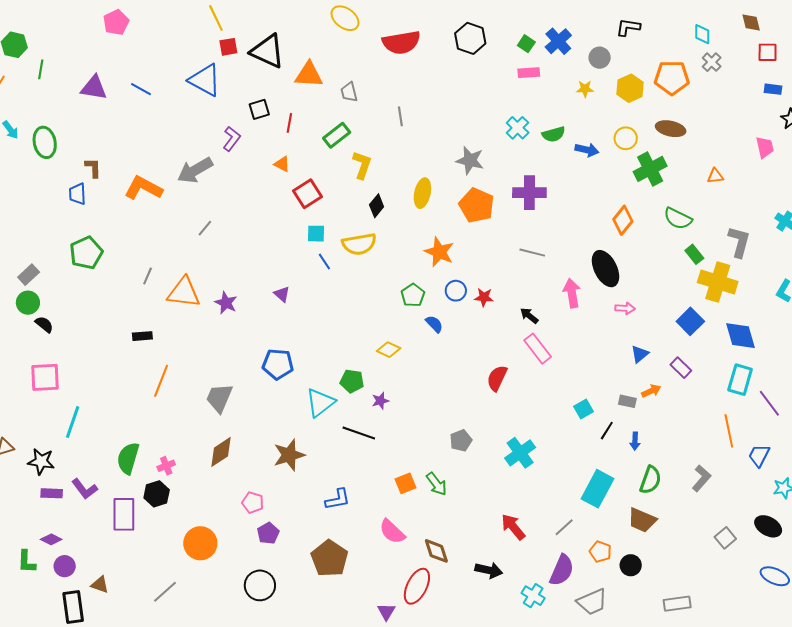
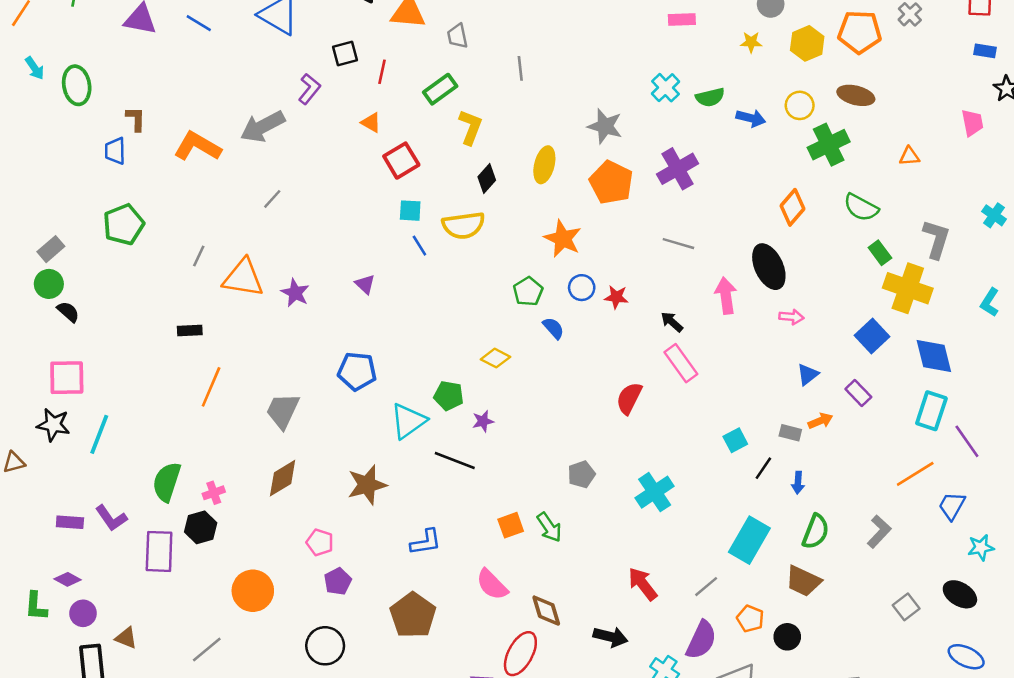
purple cross: (529, 193) -> (678, 169), turned -32
orange line: (729, 431) -> (915, 474), turned 68
black star: (41, 461) -> (53, 425), moved

